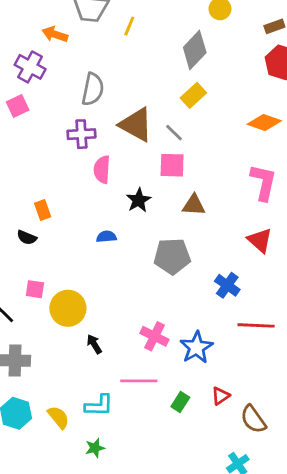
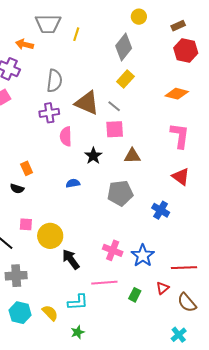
red line: (256, 325) -> (184, 268), moved
black arrow: (94, 344) -> (71, 259), size x1.5

